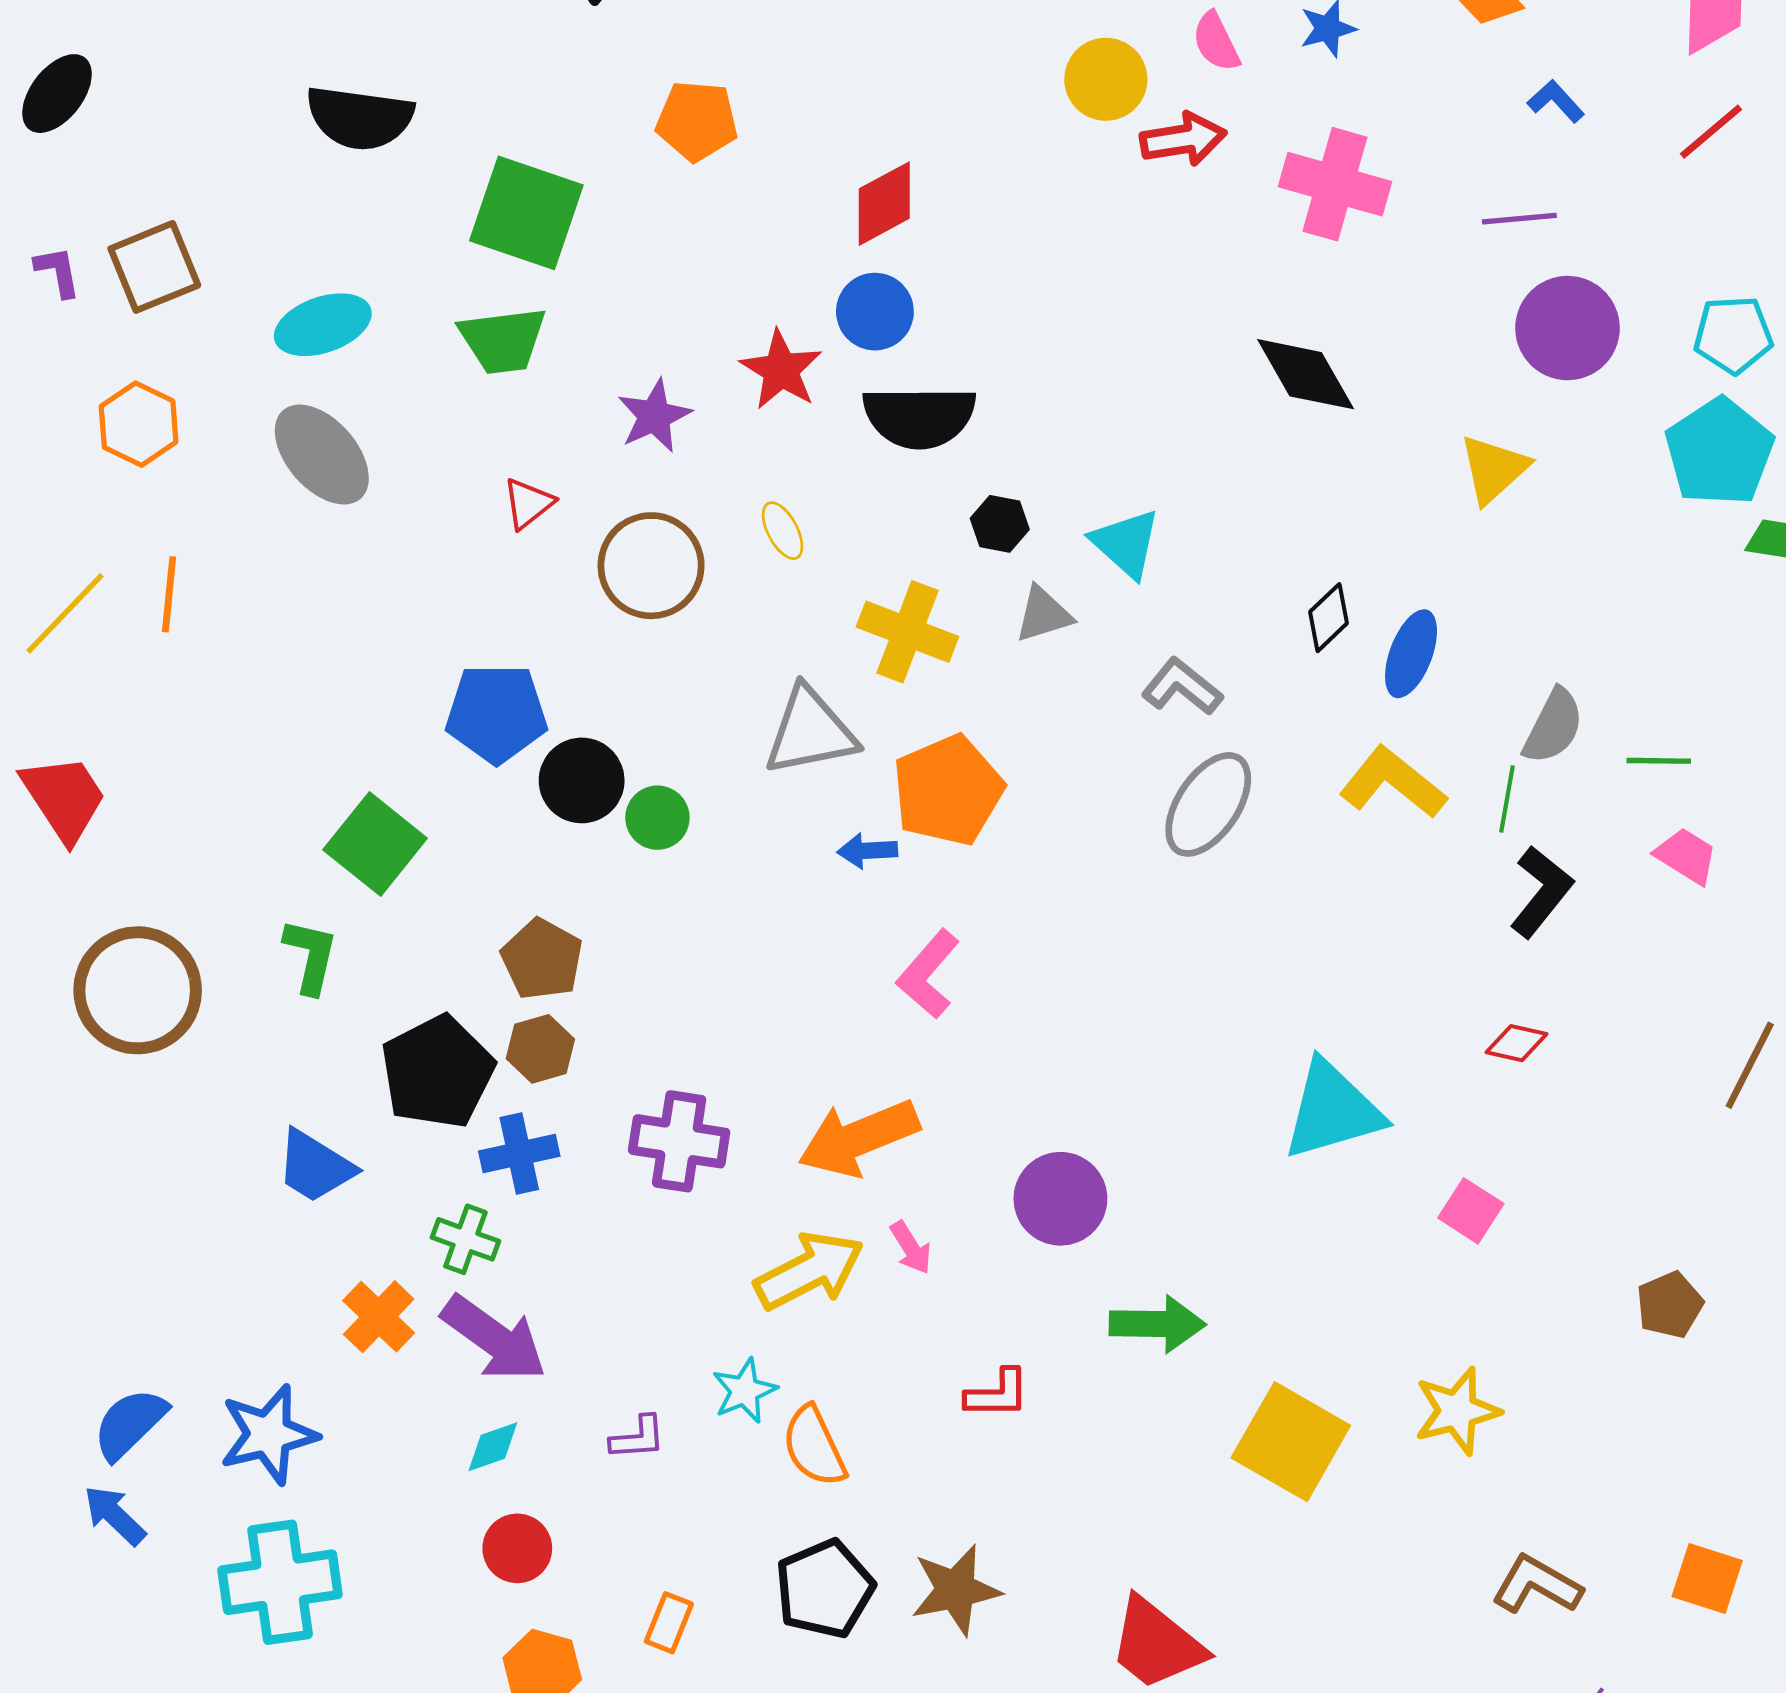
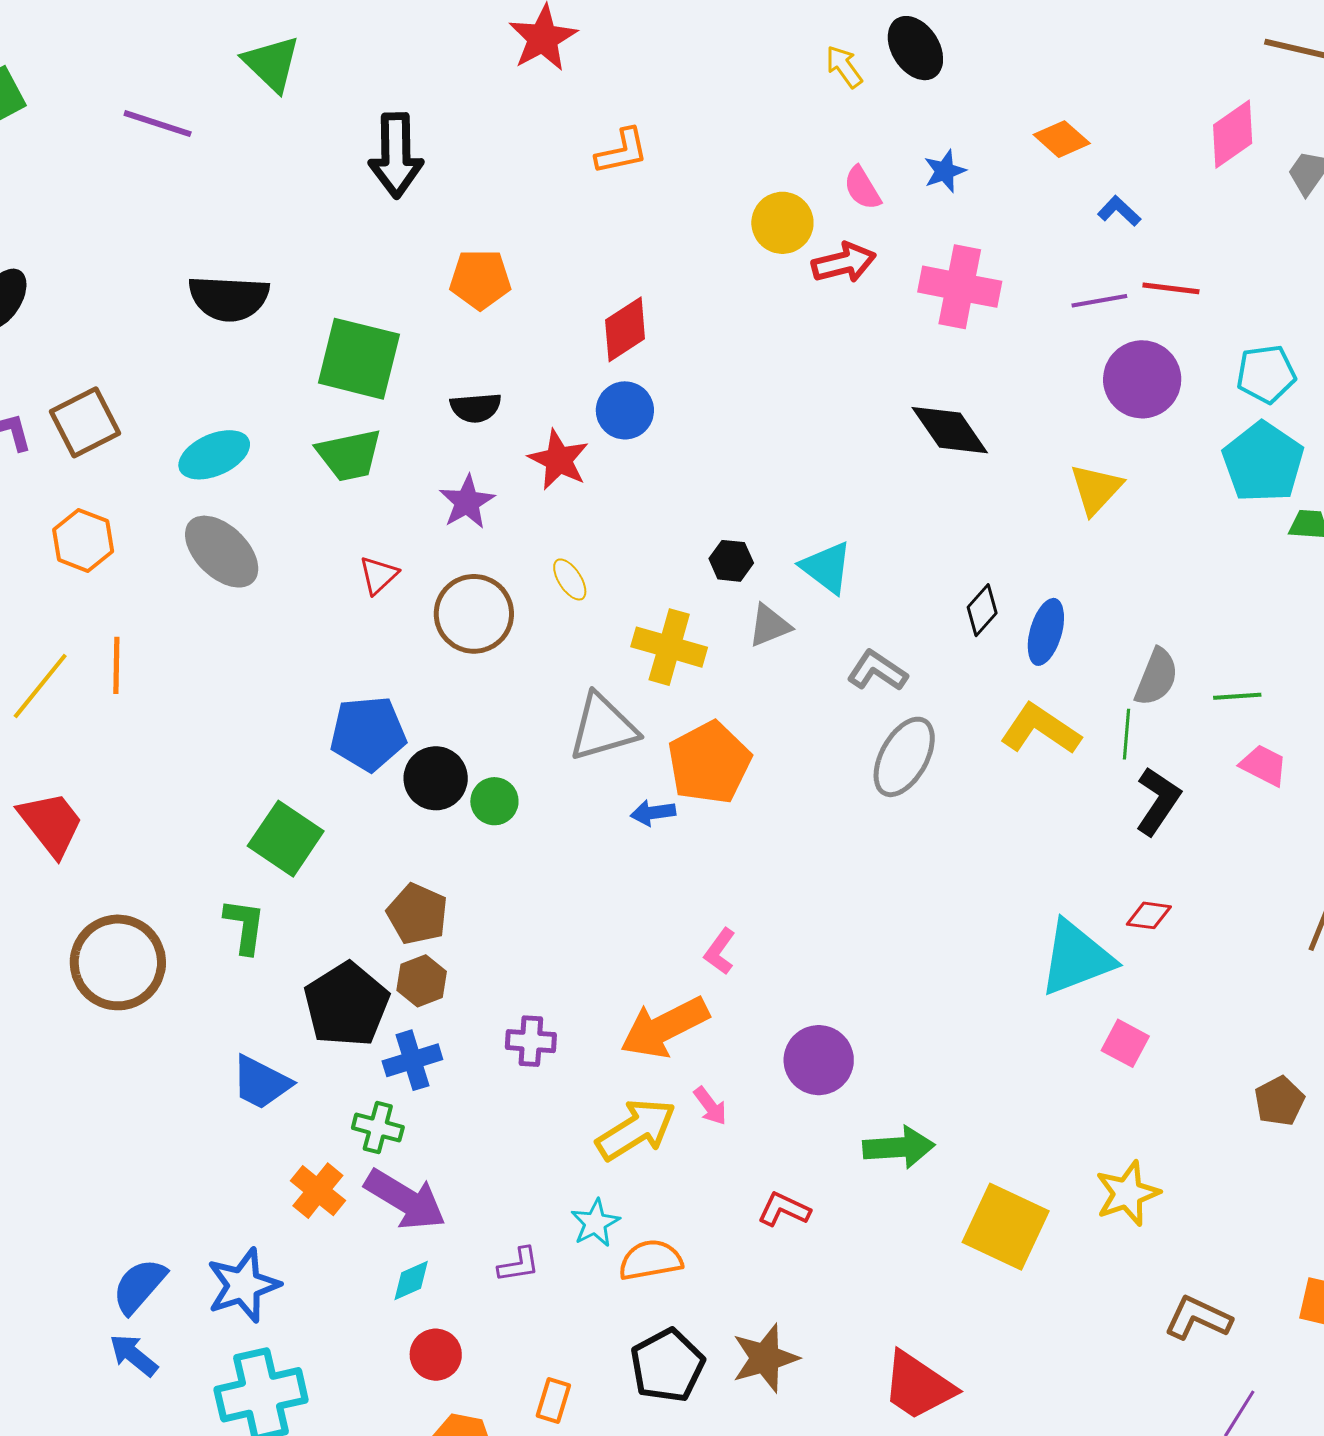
red line: (1711, 132) -> (1171, 288), moved, turned 52
black semicircle: (919, 417) -> (476, 408), moved, size x0.6
pink L-shape: (928, 974) -> (720, 951), moved, size x0.7
cyan triangle: (1332, 1110) -> (1076, 958), moved
purple cross: (679, 1141) -> (531, 1041), size x0.7
red L-shape: (997, 1394) -> (784, 1209), turned -150
orange semicircle: (814, 1446) -> (651, 1260), turned 110

